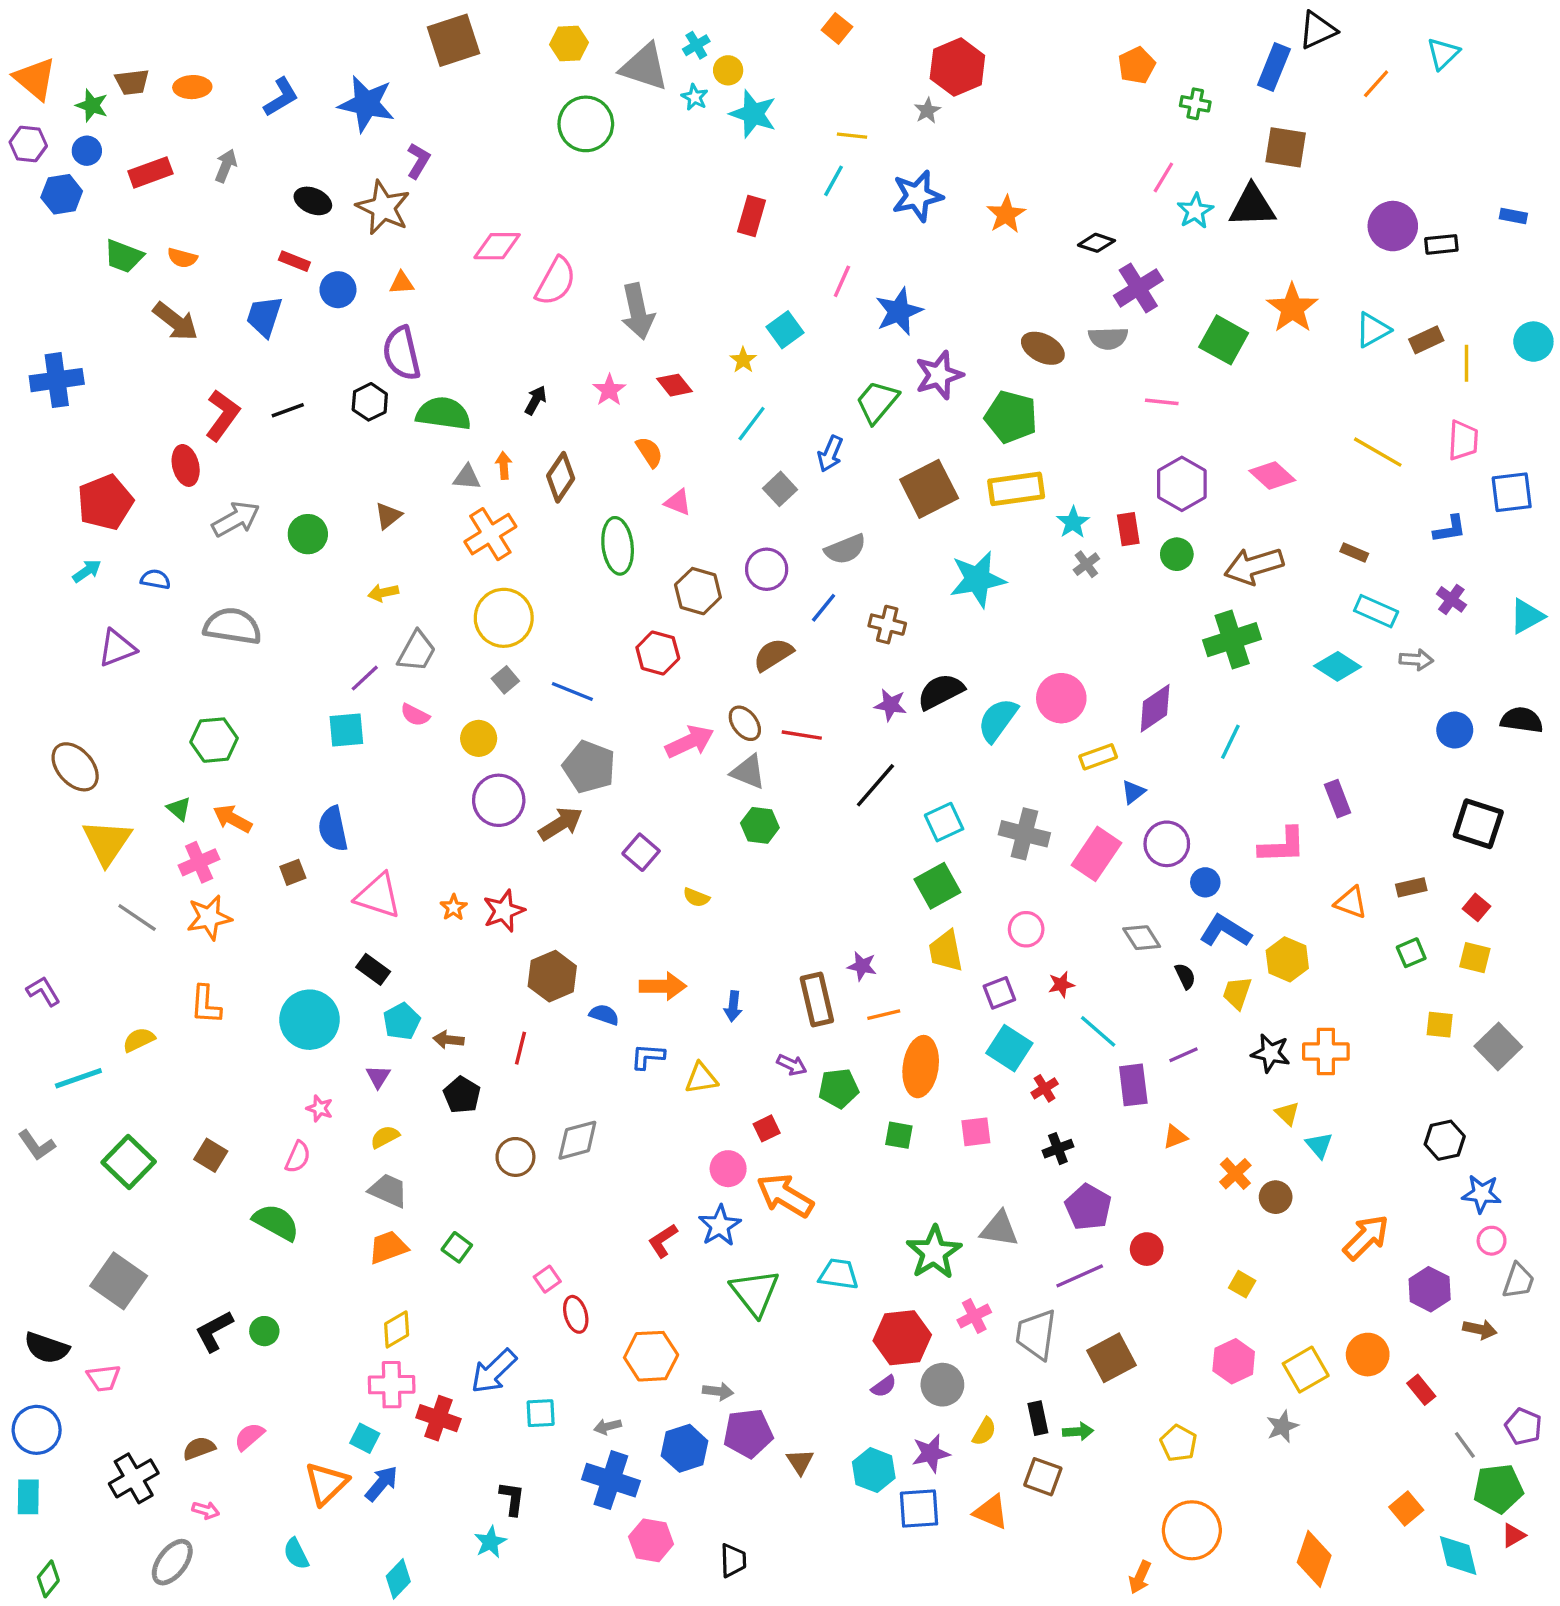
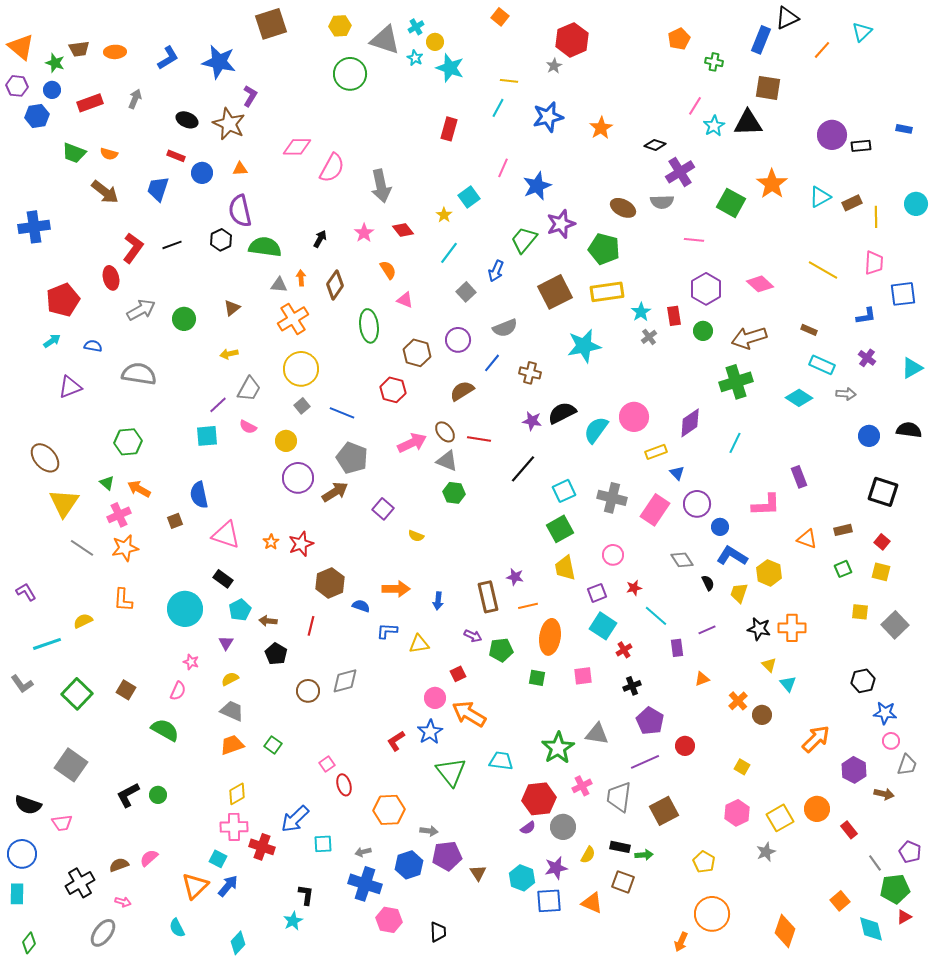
blue triangle: (1133, 792) -> (677, 473), turned -35
purple rectangle: (1133, 1085) -> (677, 648), size x0.7
black rectangle: (1038, 1418) -> (620, 847), turned -66

